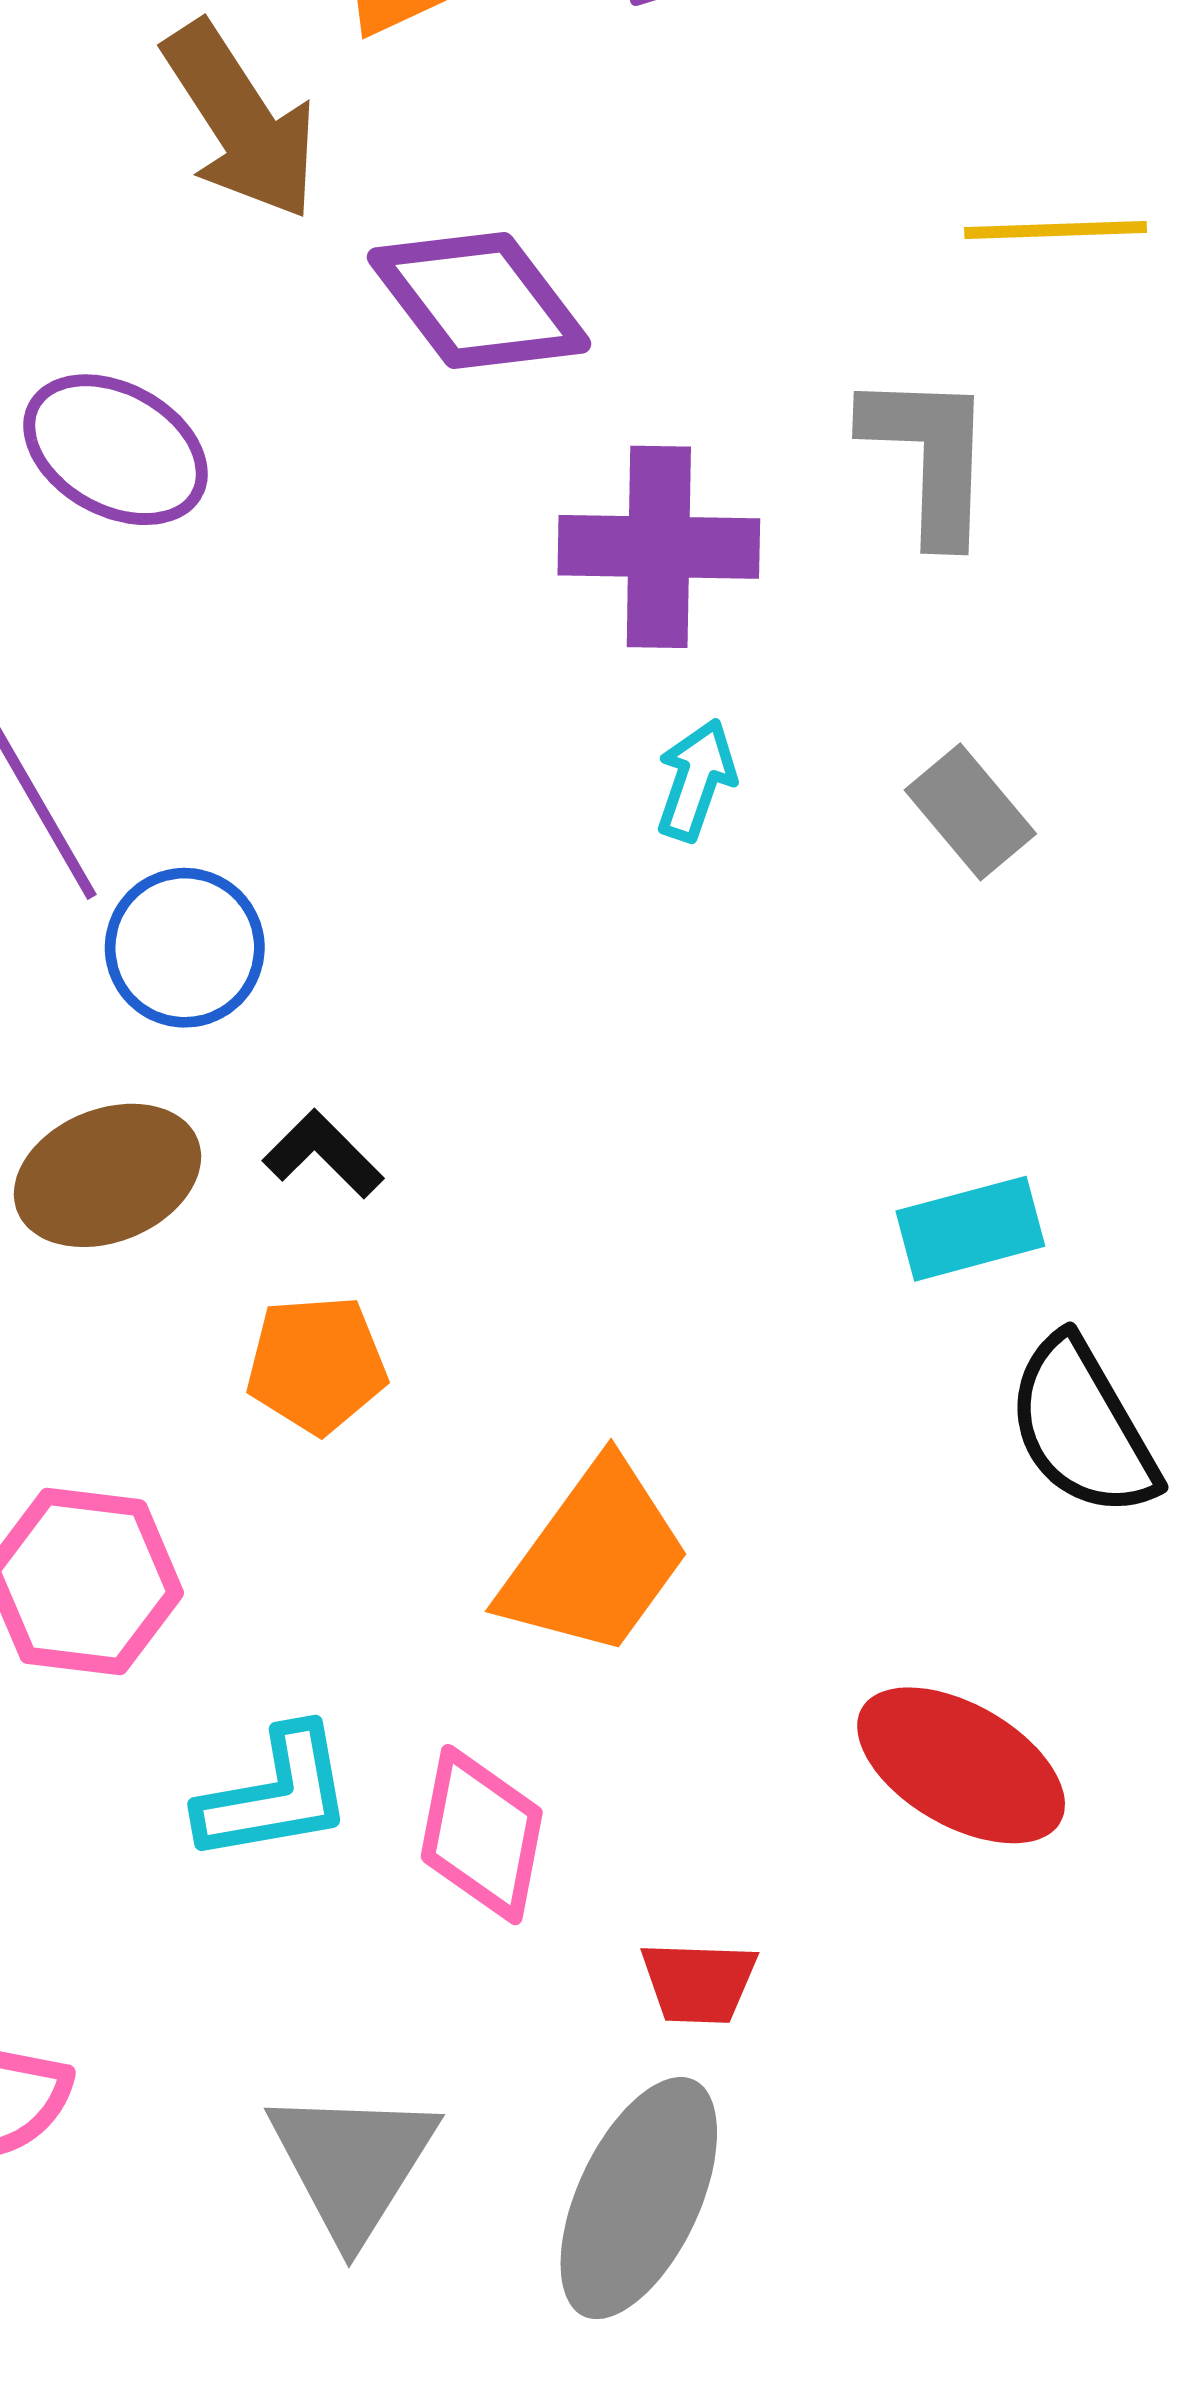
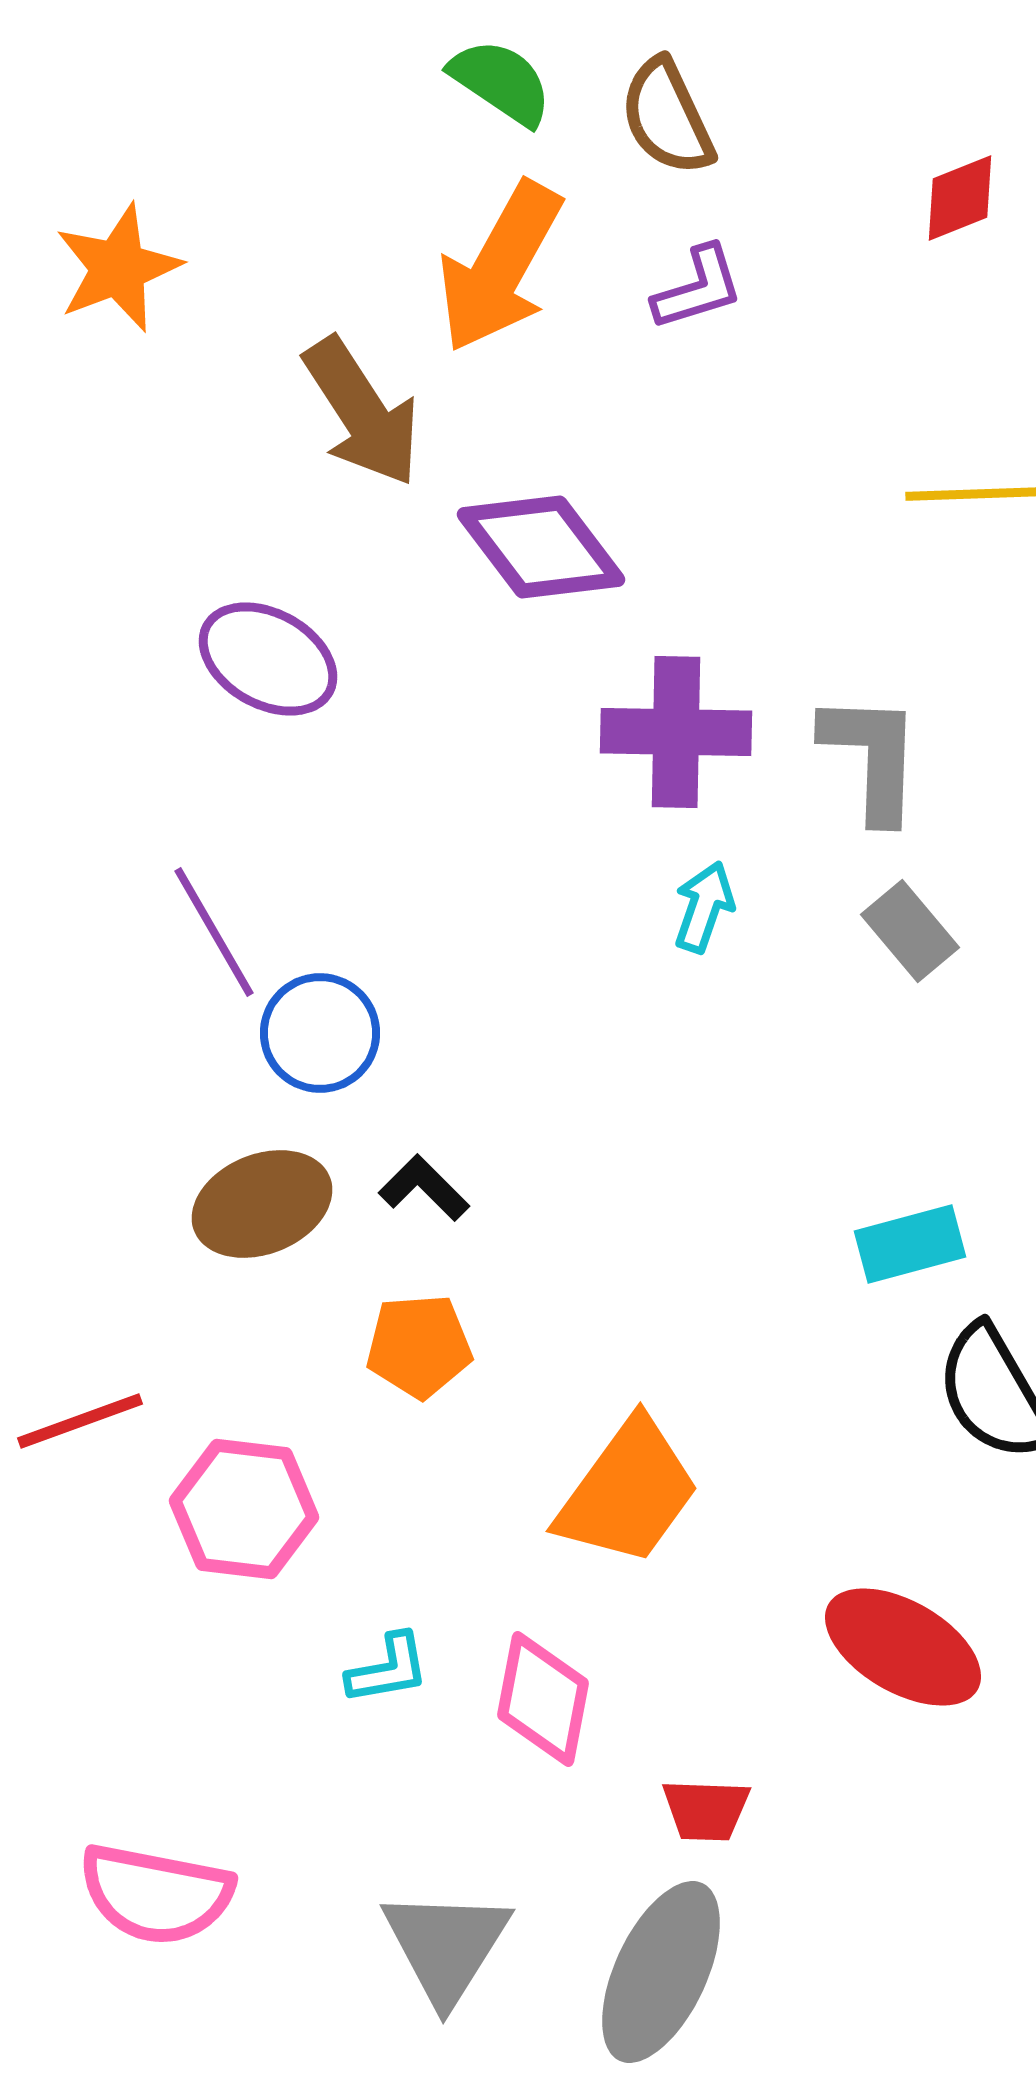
gray L-shape: (929, 456) -> (872, 757), moved
cyan L-shape: (275, 1795) -> (388, 1669), size x0.7

